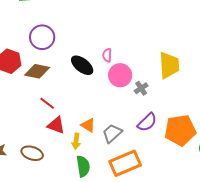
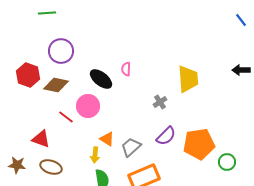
pink circle: (120, 75) -> (88, 106), moved
red triangle: (56, 125) -> (41, 139), moved

